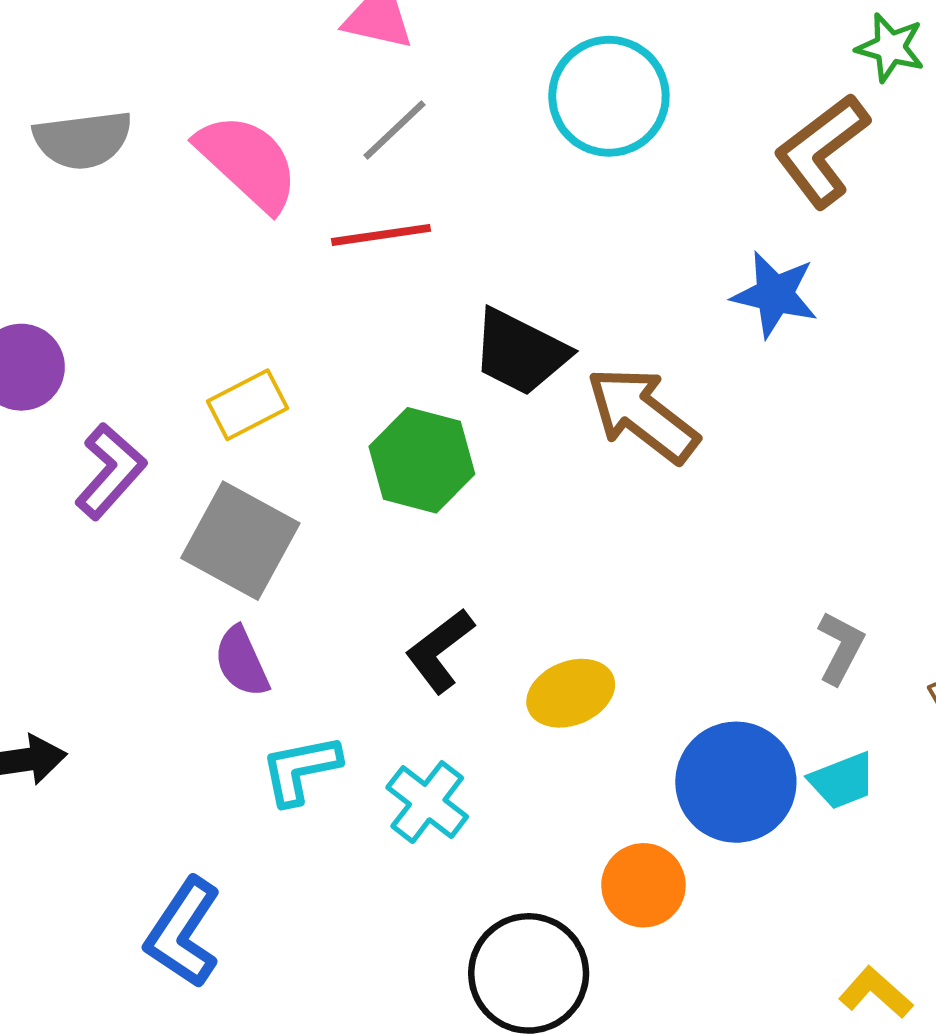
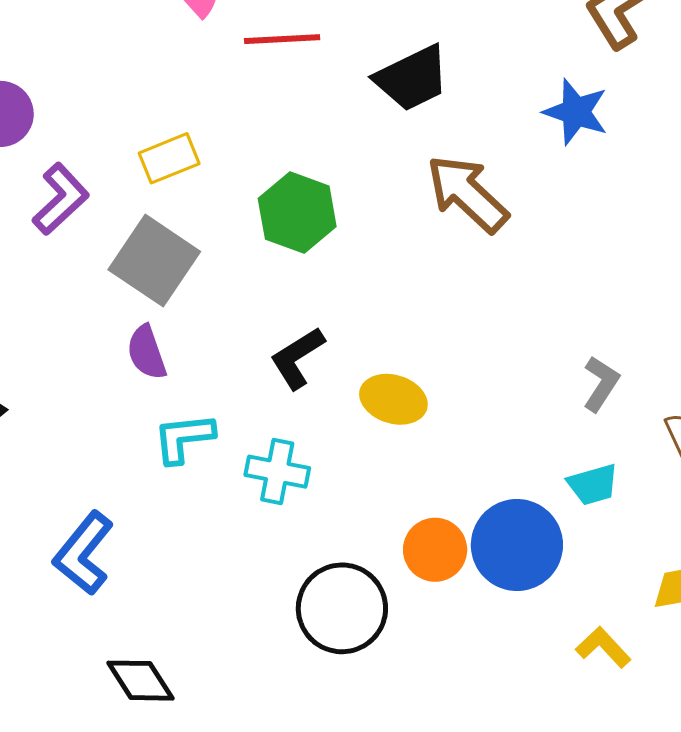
black trapezoid: (520, 352) -> (412, 78), moved, turned -58
yellow ellipse: (571, 693) -> (393, 399), turned 34
blue circle: (736, 782) -> (517, 545), moved
cyan cross: (427, 802) -> (277, 472), turned -32

